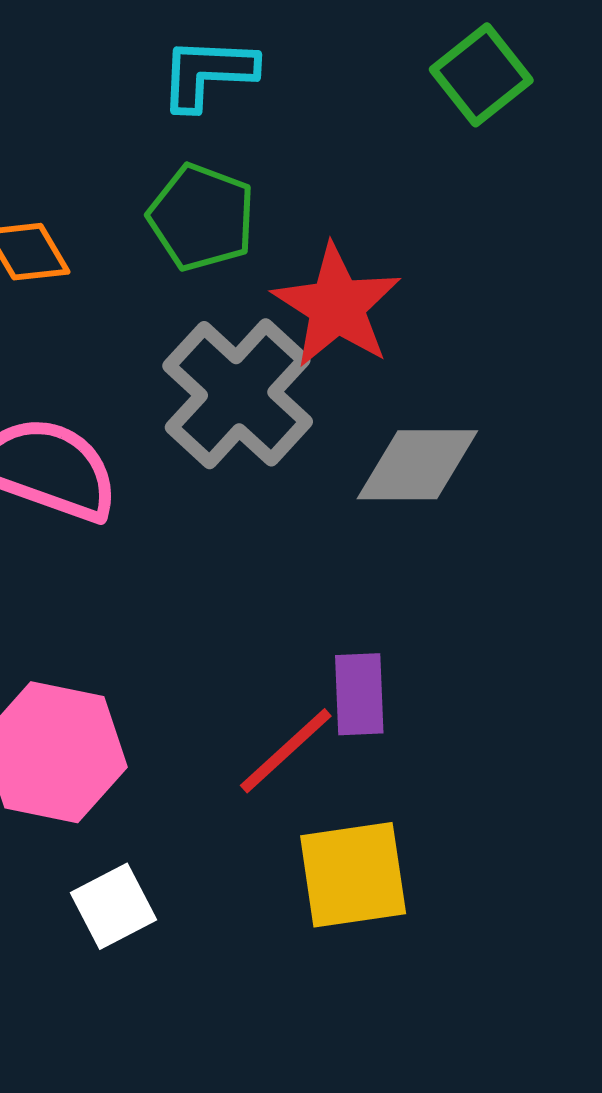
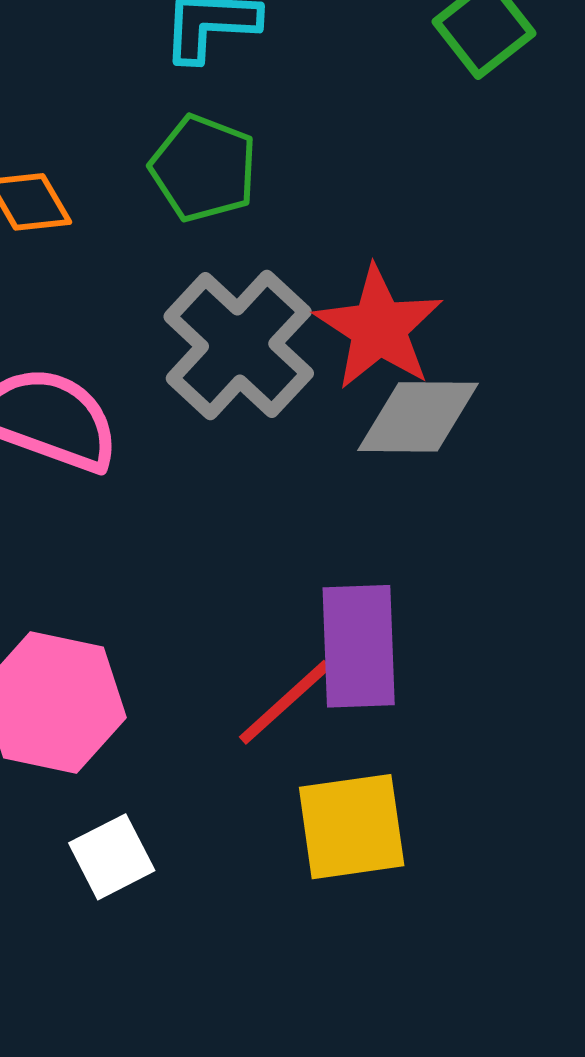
red star: (337, 306) -> (379, 328), moved
purple rectangle: (359, 694) -> (359, 646), size x1.5

